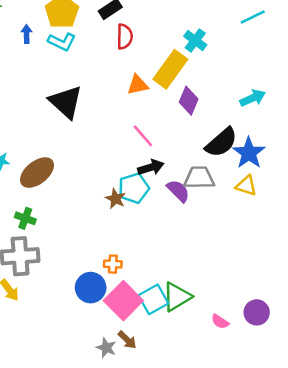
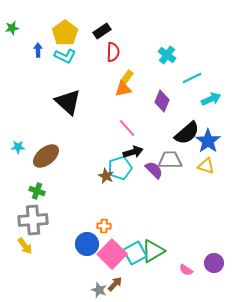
cyan line: (253, 17) -> (192, 78), moved
yellow rectangle: (170, 69) -> (127, 77), moved, size x0.5
brown arrow: (127, 340) -> (115, 284), turned -91

